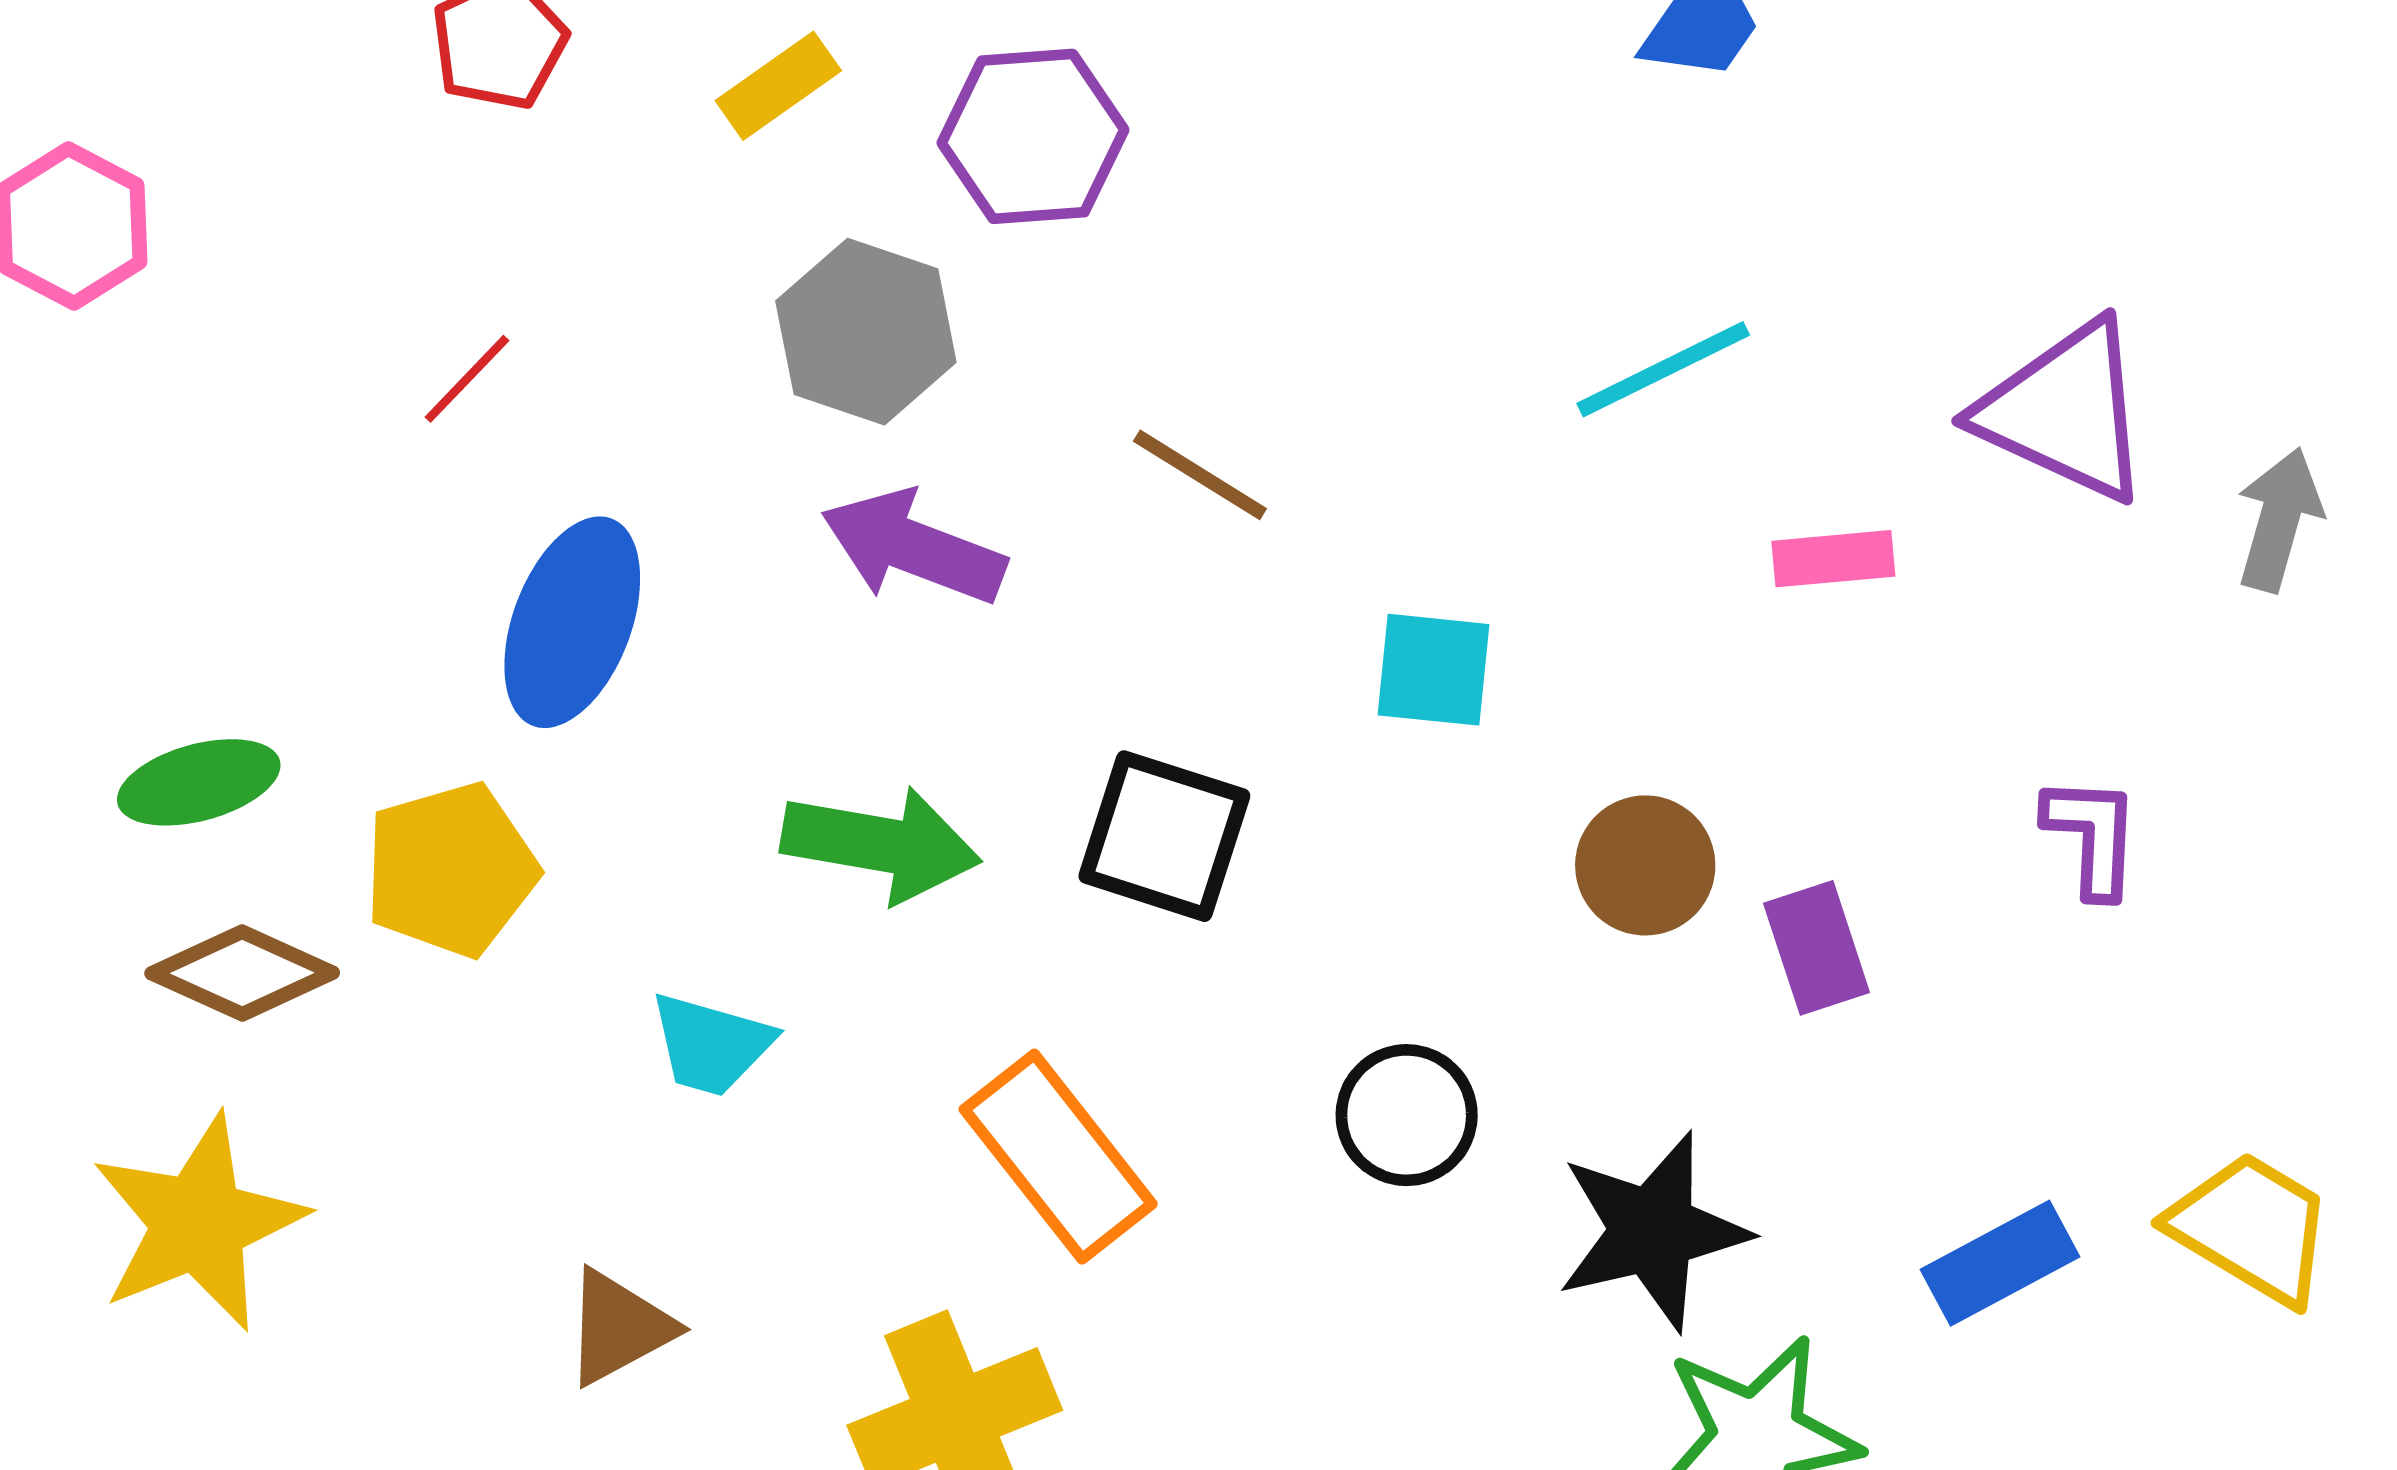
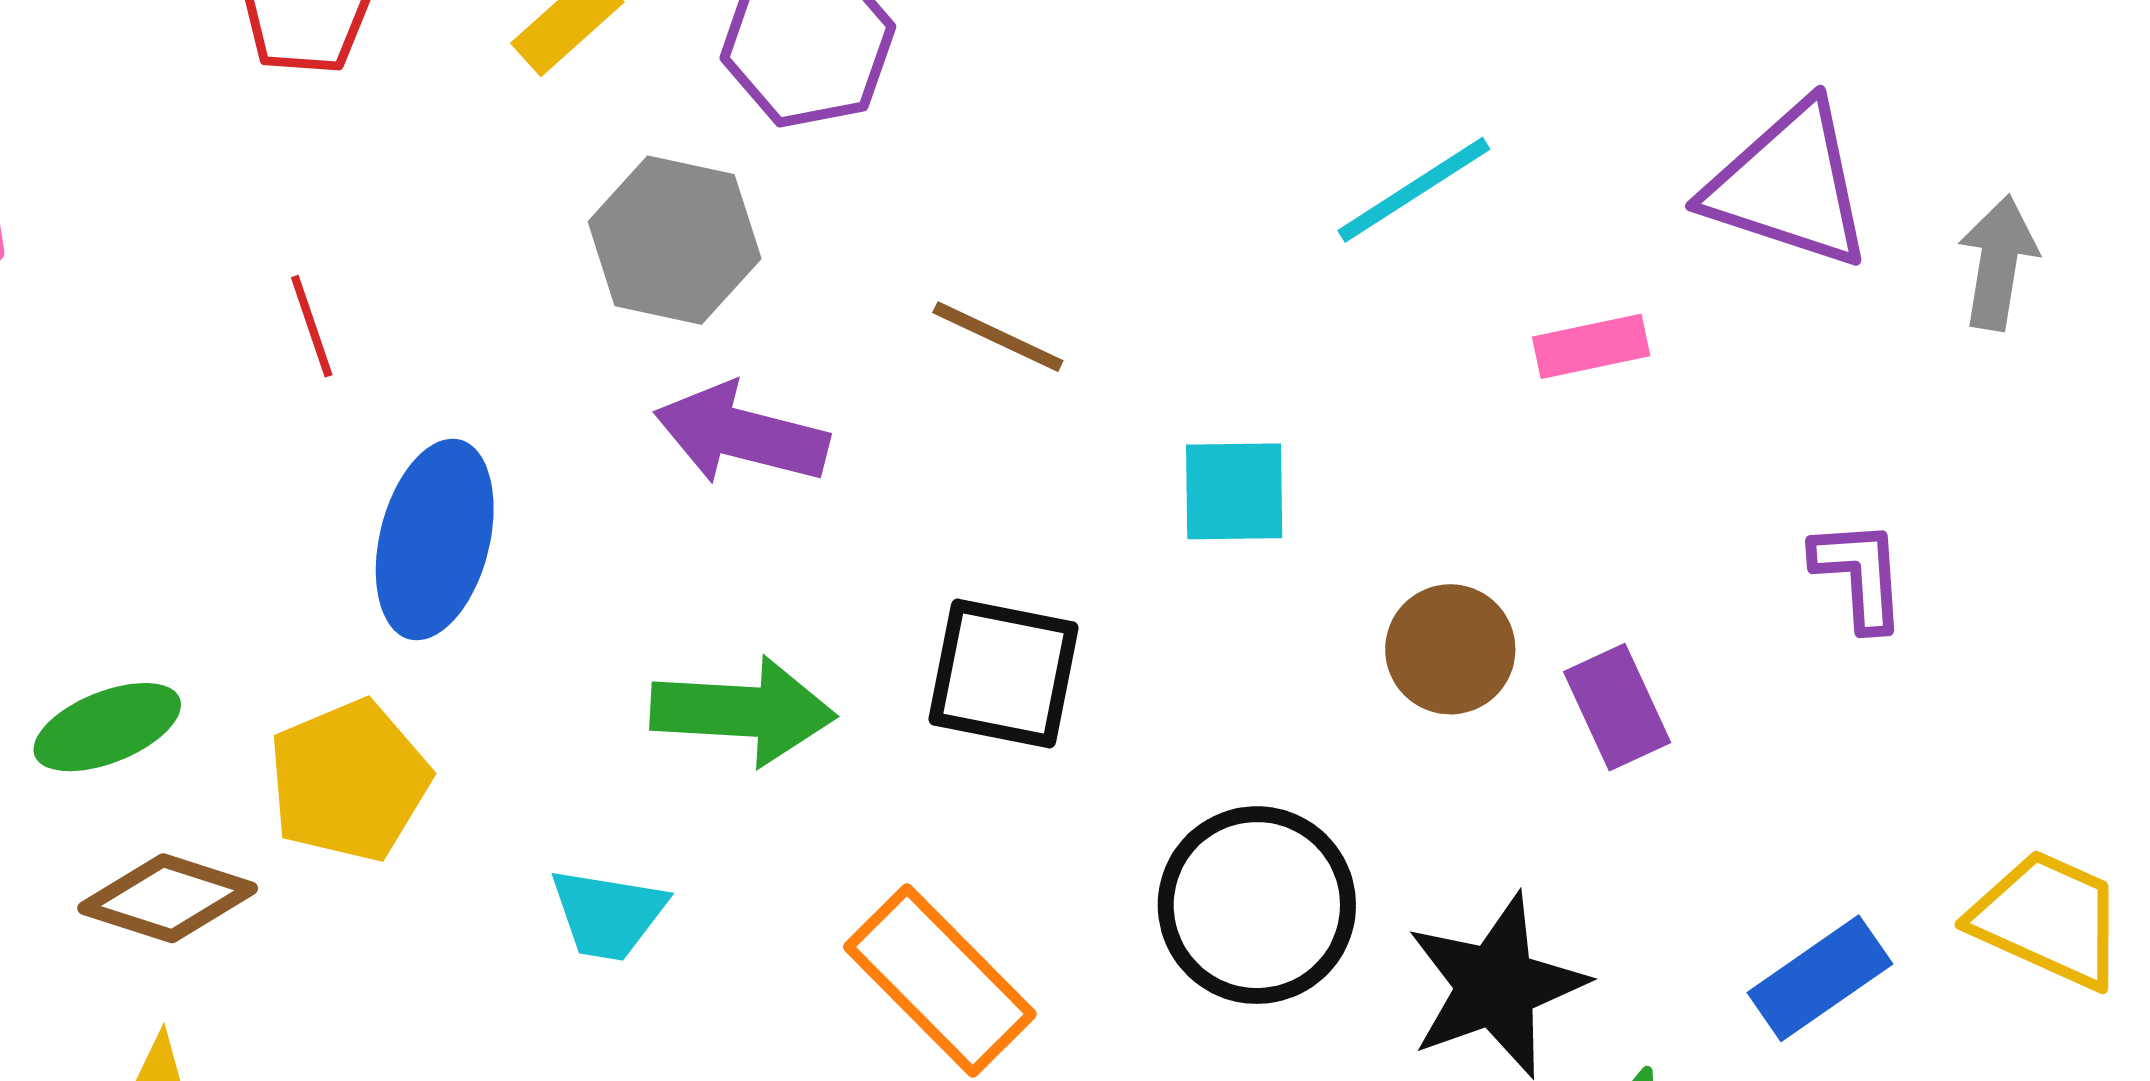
red line: (467, 379) -> (312, 326), turned -56
black circle: (1407, 1115) -> (1257, 905), size x1.5

